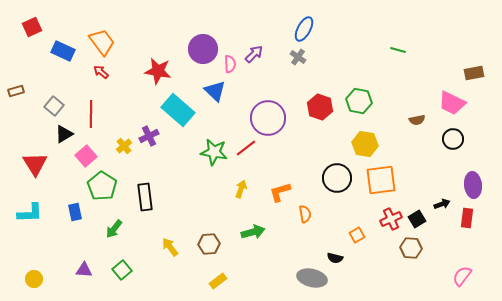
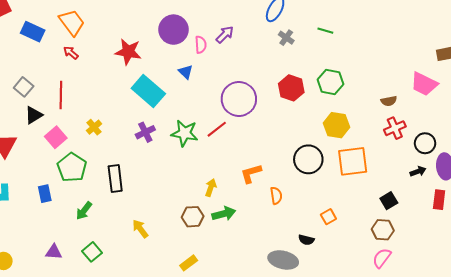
green line: (398, 50) -> (325, 31), moved
gray cross: (298, 57) -> (286, 38), moved
blue triangle: (215, 91) -> (186, 72), size x0.7
purple cross: (149, 136) -> (145, 132), moved
black circle: (453, 139) -> (425, 143), moved
yellow arrow: (241, 189) -> (211, 188), moved
black arrow: (442, 204) -> (418, 171), moved
red cross: (391, 219) -> (395, 128), moved
brown hexagon: (209, 244) -> (193, 217), moved
pink semicircle: (462, 276) -> (382, 258), moved

